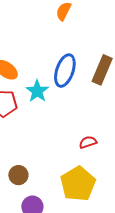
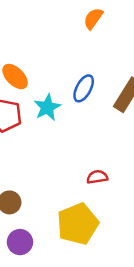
blue ellipse: (65, 71) -> (84, 88), size x0.7

